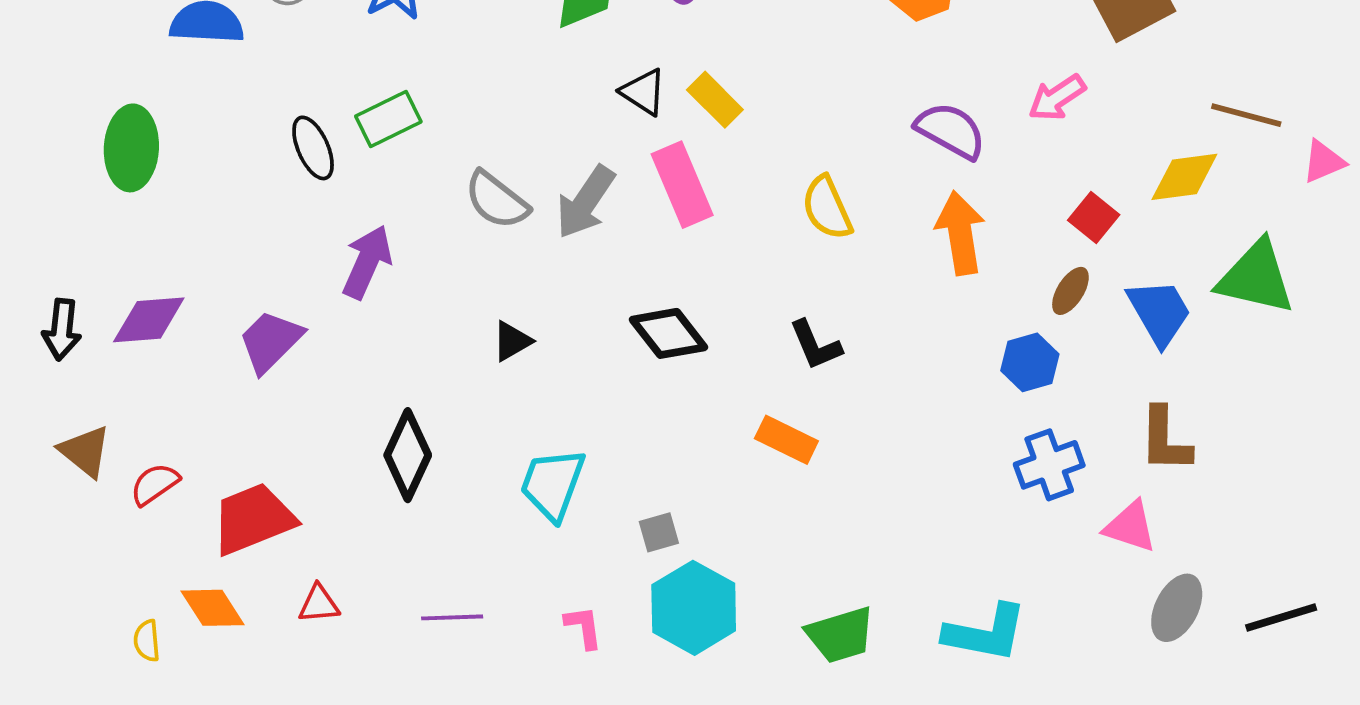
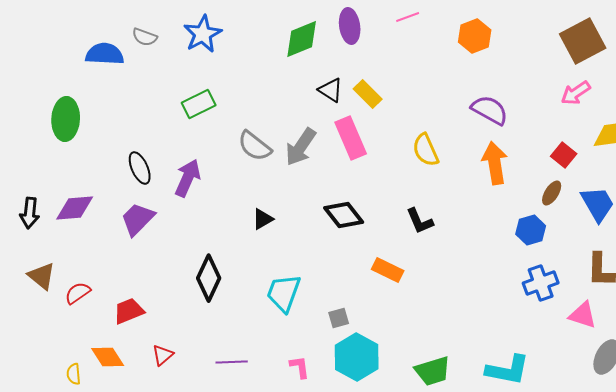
pink arrow: (1057, 98) -> (576, 93), moved
black ellipse: (313, 148) -> (140, 168), moved
orange rectangle: (786, 440) -> (388, 270), moved
red trapezoid: (253, 519) -> (129, 311), size x0.7
red triangle: (319, 604) -> (163, 355), turned -35

